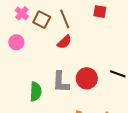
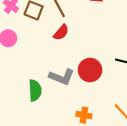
gray L-shape: (61, 82) -> (62, 77), turned -65

